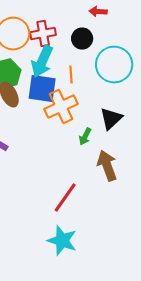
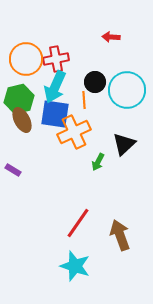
black circle: (82, 39) -> (95, 82), moved
brown arrow: (107, 166) -> (120, 235), moved

